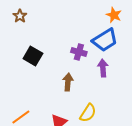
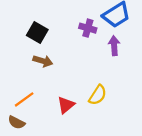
brown arrow: (68, 82) -> (43, 61), moved, turned 102

